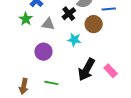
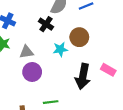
gray triangle: (48, 24) -> (26, 52), moved
brown circle: (94, 24) -> (79, 37), moved

